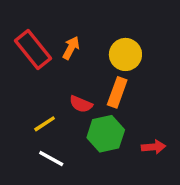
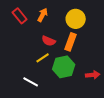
red rectangle: (33, 50) -> (20, 16), size x0.7
red semicircle: (81, 104) -> (49, 41), moved
yellow line: (45, 124) -> (43, 58), moved

